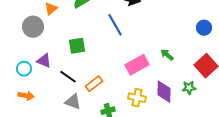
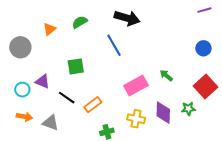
gray circle: (33, 27) -> (20, 47), moved
gray triangle: (73, 102) -> (51, 123), moved

